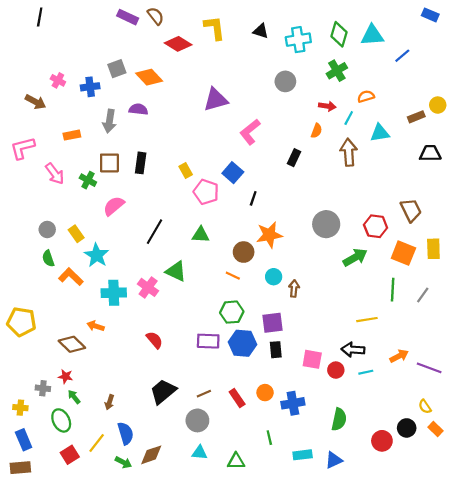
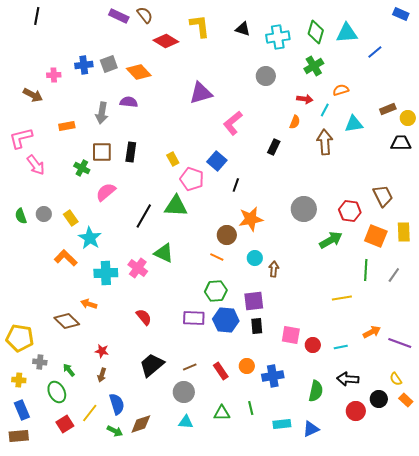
pink cross: (58, 80) -> (54, 75), turned -32
blue cross: (90, 87) -> (84, 65), moved
yellow circle: (438, 105) -> (408, 118), moved
pink arrow: (55, 174) -> (36, 165), moved
green triangle: (201, 235) -> (176, 206), moved, size x1.4
green semicircle: (48, 258) -> (21, 216), moved
yellow pentagon: (21, 322) -> (20, 338), moved
black arrow: (353, 350) -> (348, 379), moved
red star: (65, 376) -> (102, 351), moved
green triangle: (236, 461) -> (222, 413), moved

